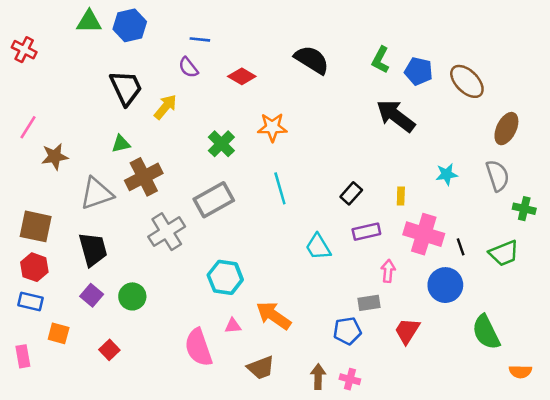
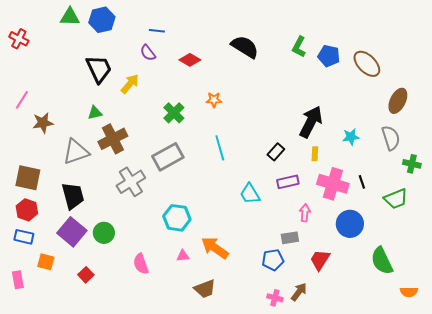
black arrow: (396, 116) -> (311, 122), moved, turned 80
orange star: (272, 127) -> (214, 100), size x0.7
black line: (461, 247) -> (362, 182), moved
purple square: (92, 295) -> (72, 232), size x1.6
pink semicircle: (198, 347) -> (141, 264), moved, size x0.7
brown arrow: (318, 377) -> (299, 292), moved, turned 36

